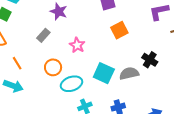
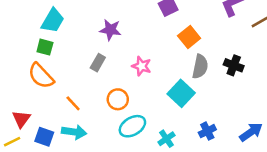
cyan square: (104, 73) -> (181, 93), turned 30
gray semicircle: (129, 73) -> (200, 67), moved, turned 126
cyan ellipse: (71, 84) -> (132, 126), moved

